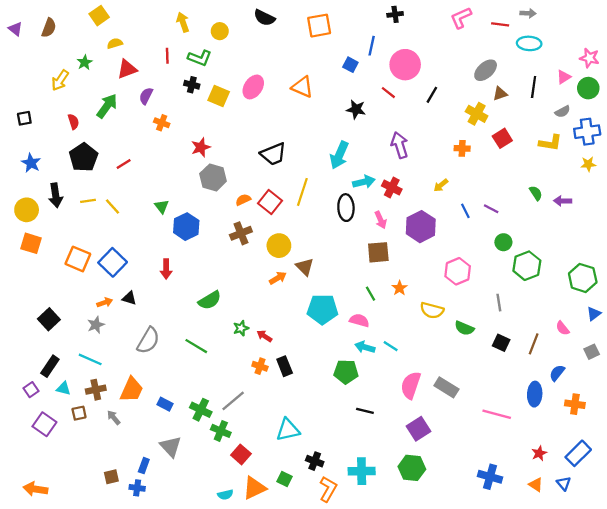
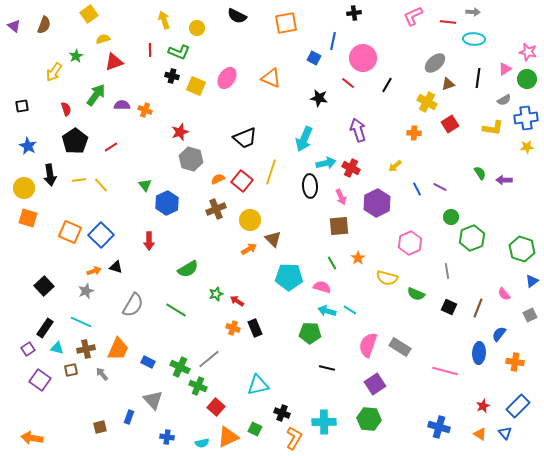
purple semicircle: (146, 96) -> (122, 105), moved, turned 63
blue cross: (137, 488) -> (167, 437), moved

